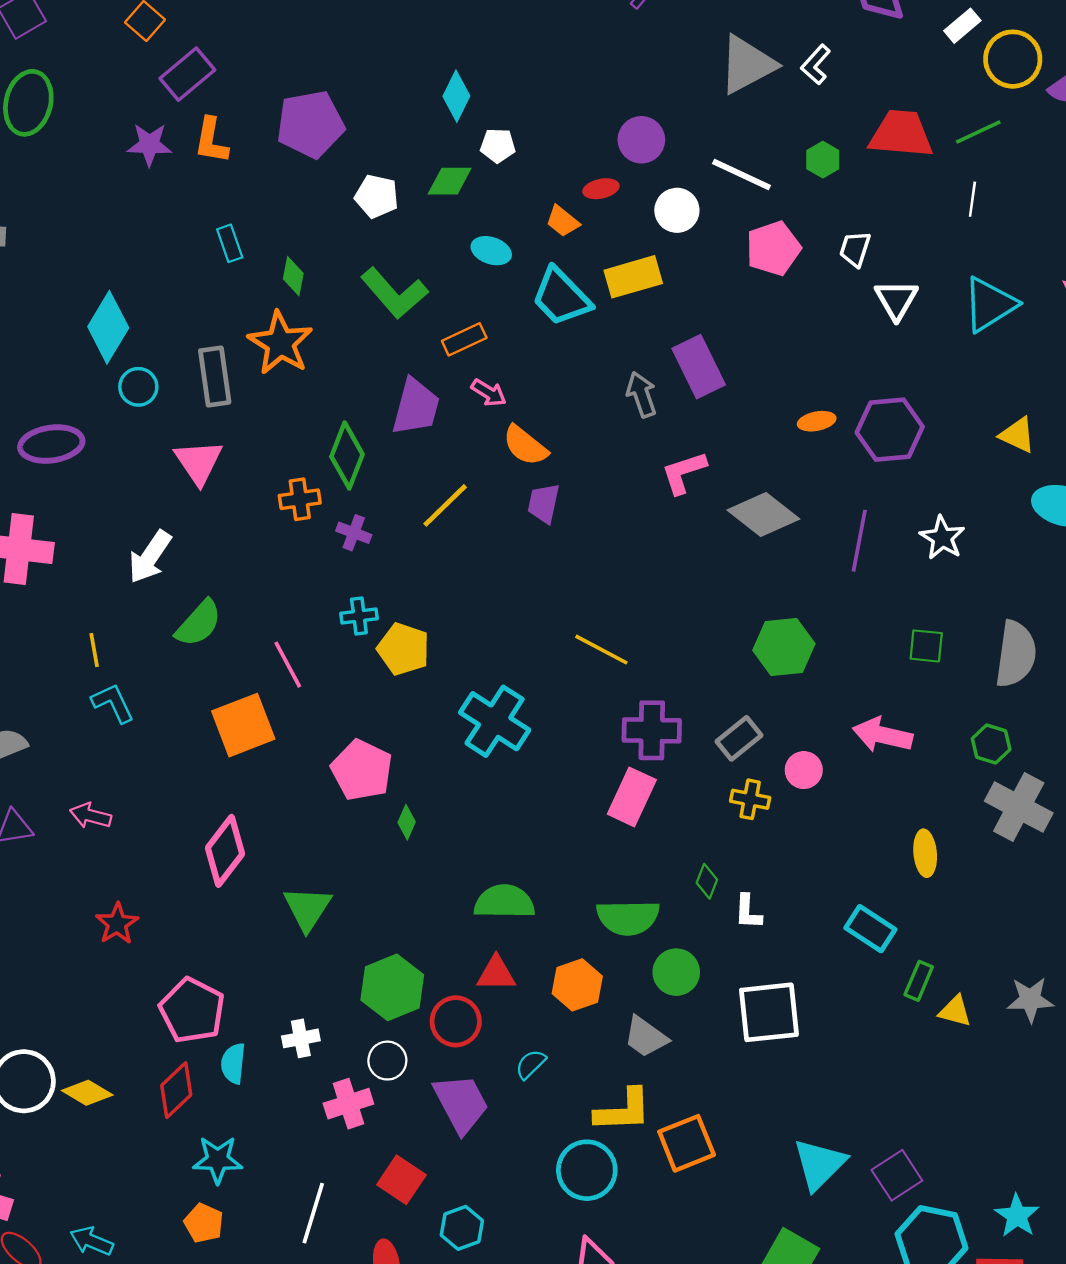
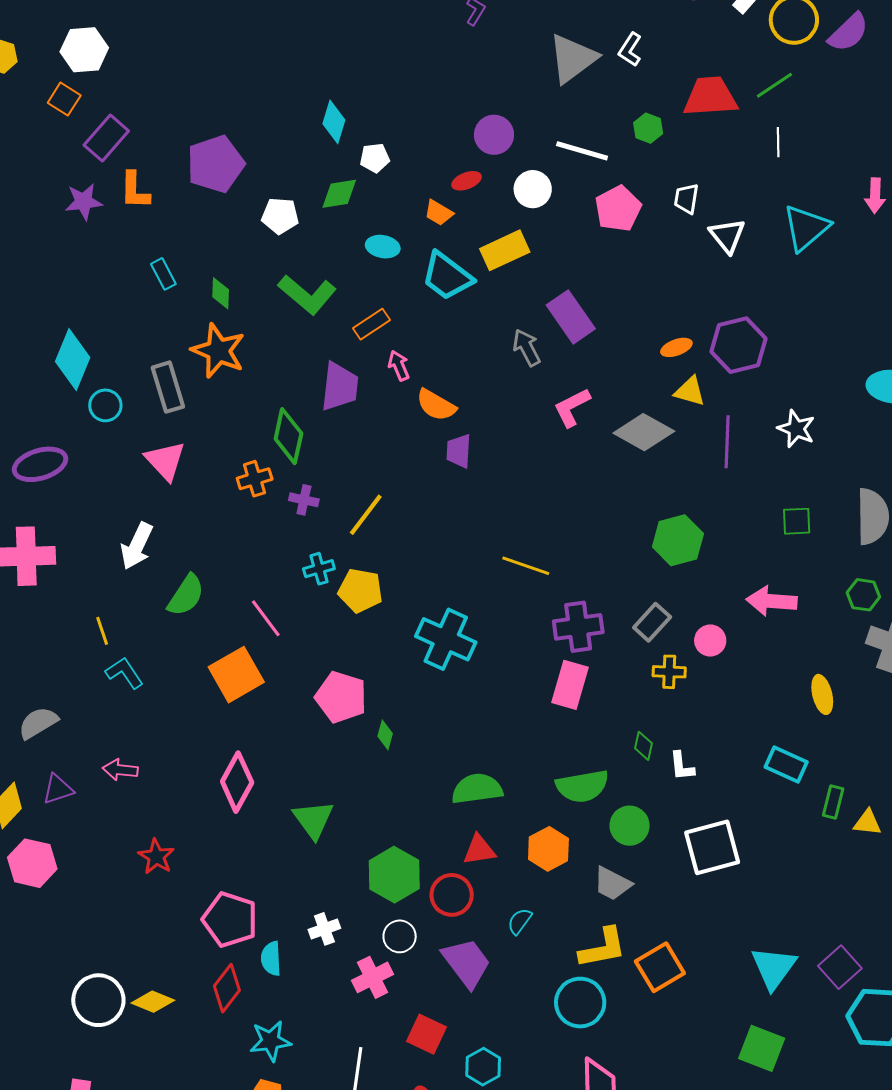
pink arrow: (489, 393) -> (399, 366), turned -136
yellow triangle: (1017, 435) -> (690, 391), moved
yellow line: (445, 505) -> (366, 515), moved

